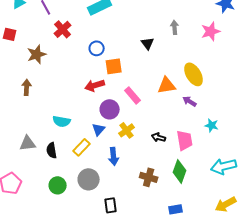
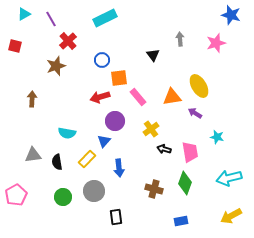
brown star: (37, 54) -> (56, 66), moved
pink rectangle: (133, 95) -> (138, 97), moved
yellow cross: (127, 130) -> (151, 129), moved

